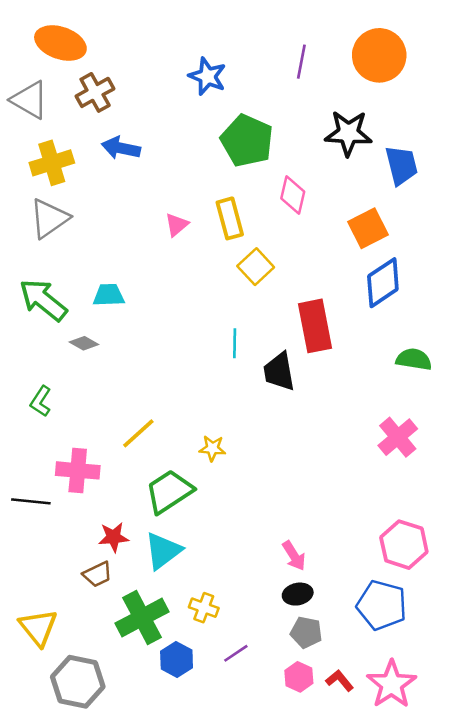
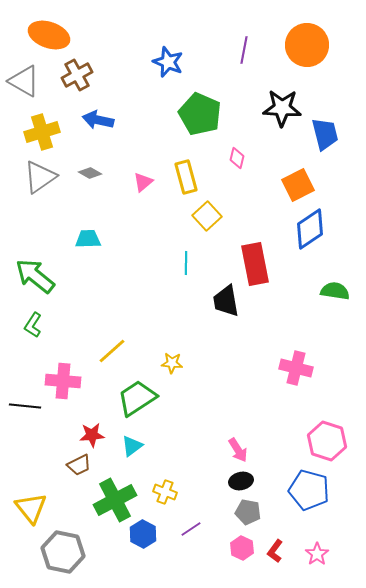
pink diamond: (293, 195) -> (237, 158), size x0.7
green arrow: (43, 300) -> (35, 276), moved
gray diamond: (84, 343) -> (90, 173), moved
cyan line: (235, 343) -> (186, 263), moved
pink cross: (398, 437) -> (296, 368), moved, turned -36
cyan triangle: (163, 551) -> (132, 446), size x0.7
red L-shape: (340, 681) -> (275, 551), turned -105
pink star: (392, 684) -> (317, 554), size x0.6

